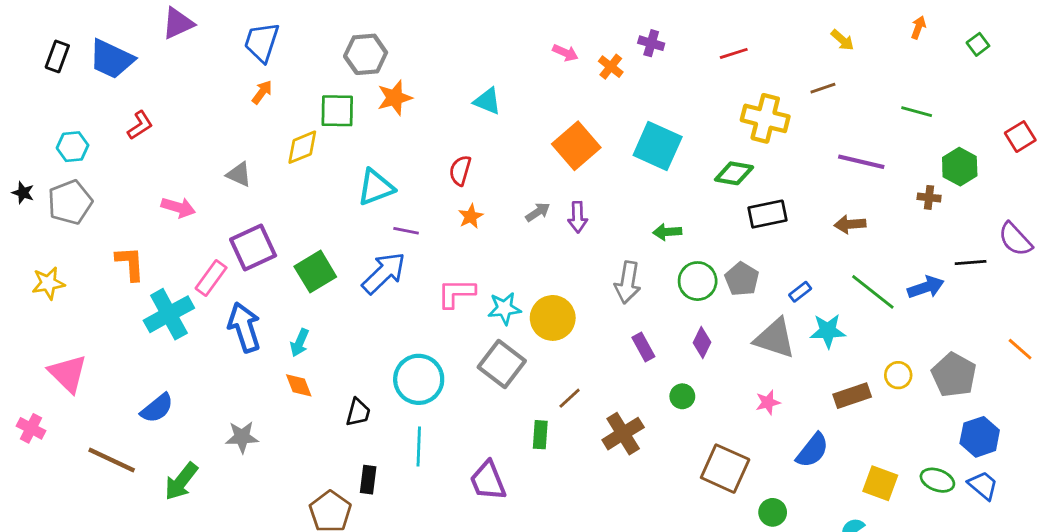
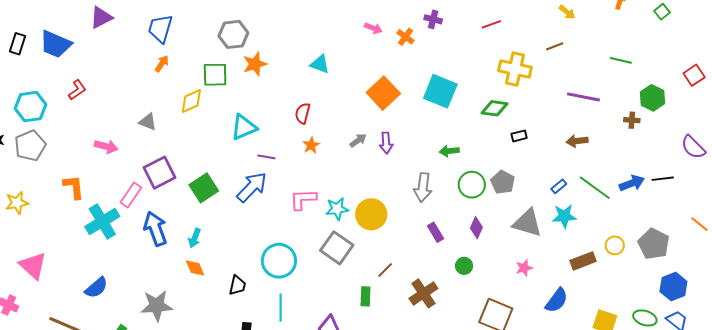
cyan hexagon: (73, 147) -> (30, 107), size x1.4
black rectangle: (767, 214) -> (519, 136), size x0.6
black line: (971, 262) -> (663, 179), moved
blue rectangle: (800, 292) -> (559, 186), moved
gray star: (242, 437) -> (157, 306), size x1.4

